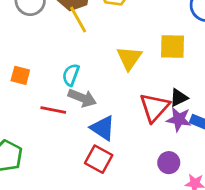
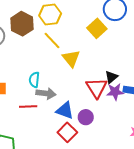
yellow line: (78, 20) -> (52, 40), moved
yellow square: (173, 46) -> (97, 28), moved, turned -30
red square: (99, 159) -> (67, 132), turned 30
purple circle: (169, 163) -> (86, 117), moved

